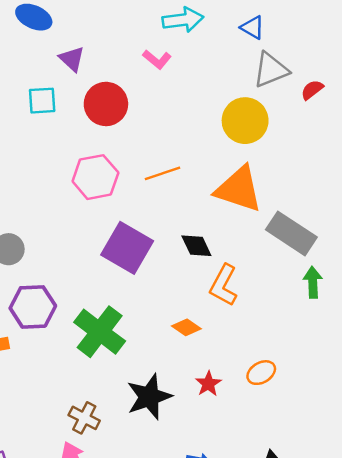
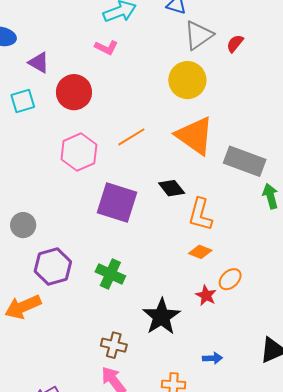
orange triangle: (239, 189) -> (195, 136), turned 30
orange diamond: (186, 327) -> (200, 252), moved
green cross: (100, 332) -> (110, 274), size x0.7
orange ellipse: (261, 373) -> (230, 279), moved

